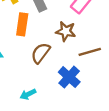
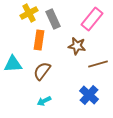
brown semicircle: (41, 53) -> (42, 71), moved
blue cross: (69, 77) -> (89, 95), moved

